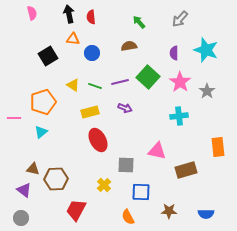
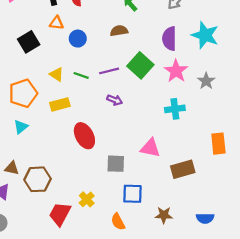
purple semicircle: (174, 53) -> (169, 39), size x1.5
yellow rectangle: (90, 112) -> (60, 104), moved
yellow cross: (104, 185) -> (87, 199), moved

